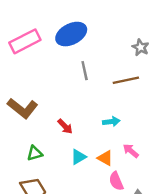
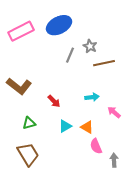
gray star: (140, 47) -> (90, 46), moved
gray line: (85, 71) -> (70, 55), turned 35
pink arrow: (131, 151) -> (114, 112), moved

